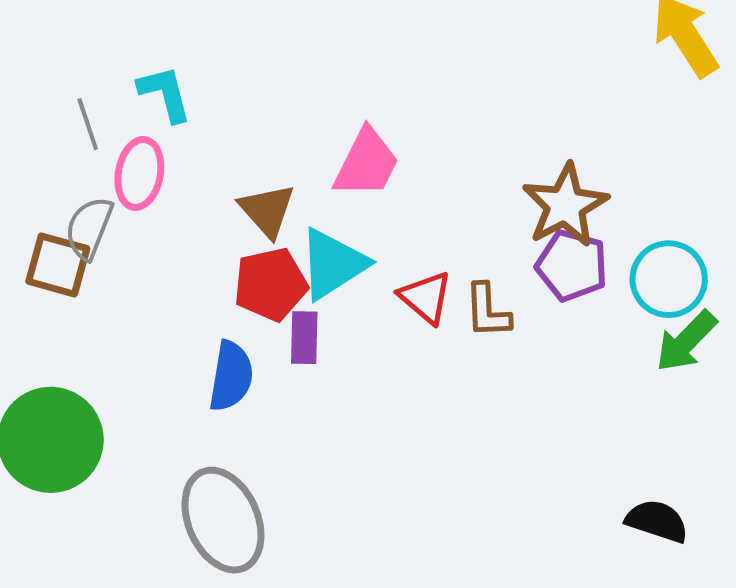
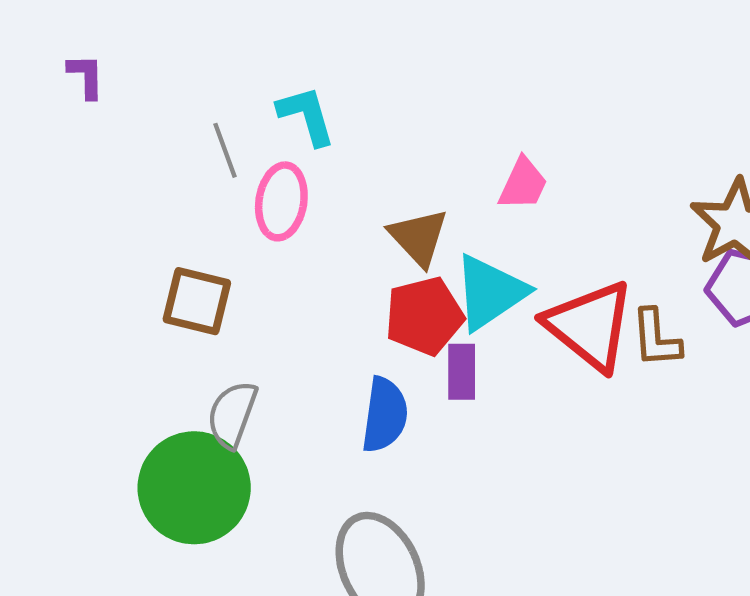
pink trapezoid: (366, 163) -> (523, 184), size x0.7
gray semicircle: (89, 228) -> (232, 415), moved
red triangle: (426, 297) -> (590, 326), size x1.6

